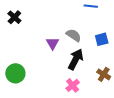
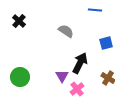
gray semicircle: (74, 35) -> (66, 31), moved
purple triangle: (53, 43) -> (62, 76), moved

